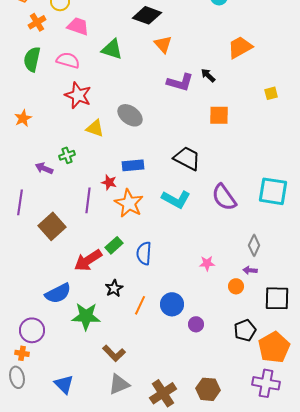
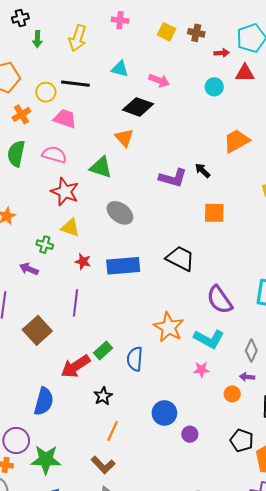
orange triangle: (163, 44) -> (124, 138), moved
green triangle: (112, 49) -> (101, 167), moved
yellow triangle: (95, 128) -> (70, 228), moved
green cross: (67, 155) -> (45, 245), moved, turned 35
blue rectangle: (133, 165) -> (123, 266), size x1.4
red star: (109, 182) -> (83, 262), moved
cyan L-shape: (176, 199) -> (209, 339), moved
orange star: (129, 203) -> (169, 327), moved
blue semicircle: (58, 293) -> (44, 401), turned -48
orange line: (140, 305) -> (113, 431), moved
green star: (86, 316) -> (46, 460), moved
black pentagon: (245, 330) -> (242, 441), turned -30

